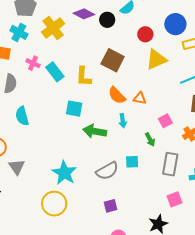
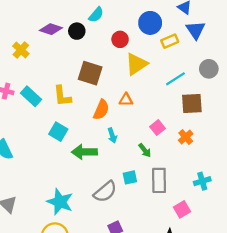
yellow cross: (53, 28) -> (21, 50), size x0.7
orange semicircle: (117, 95) -> (101, 110), turned -102
orange triangle: (140, 98) -> (126, 100), moved
cyan square: (74, 109) -> (58, 132), turned 30
gray rectangle: (170, 164) -> (159, 180), moved

